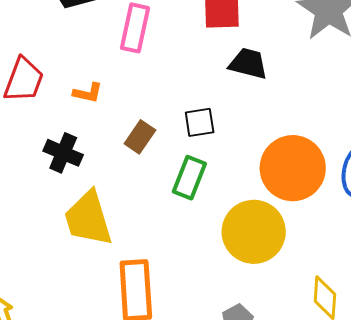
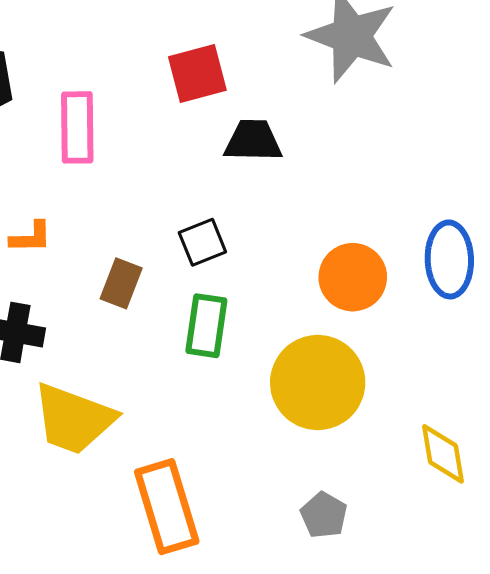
orange circle: (293, 168) -> (353, 277), size x0.7
yellow trapezoid: (88, 218) -> (74, 419), turned -40

